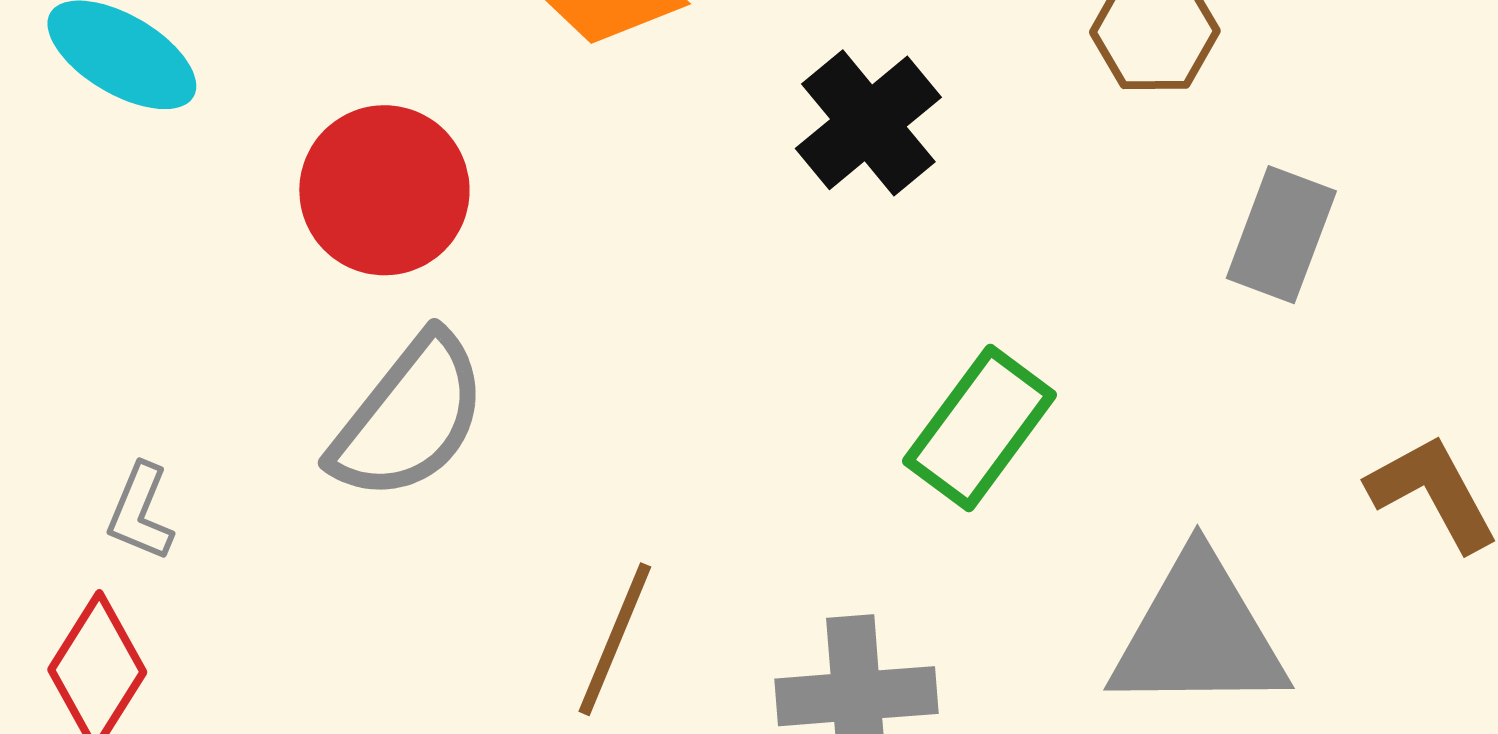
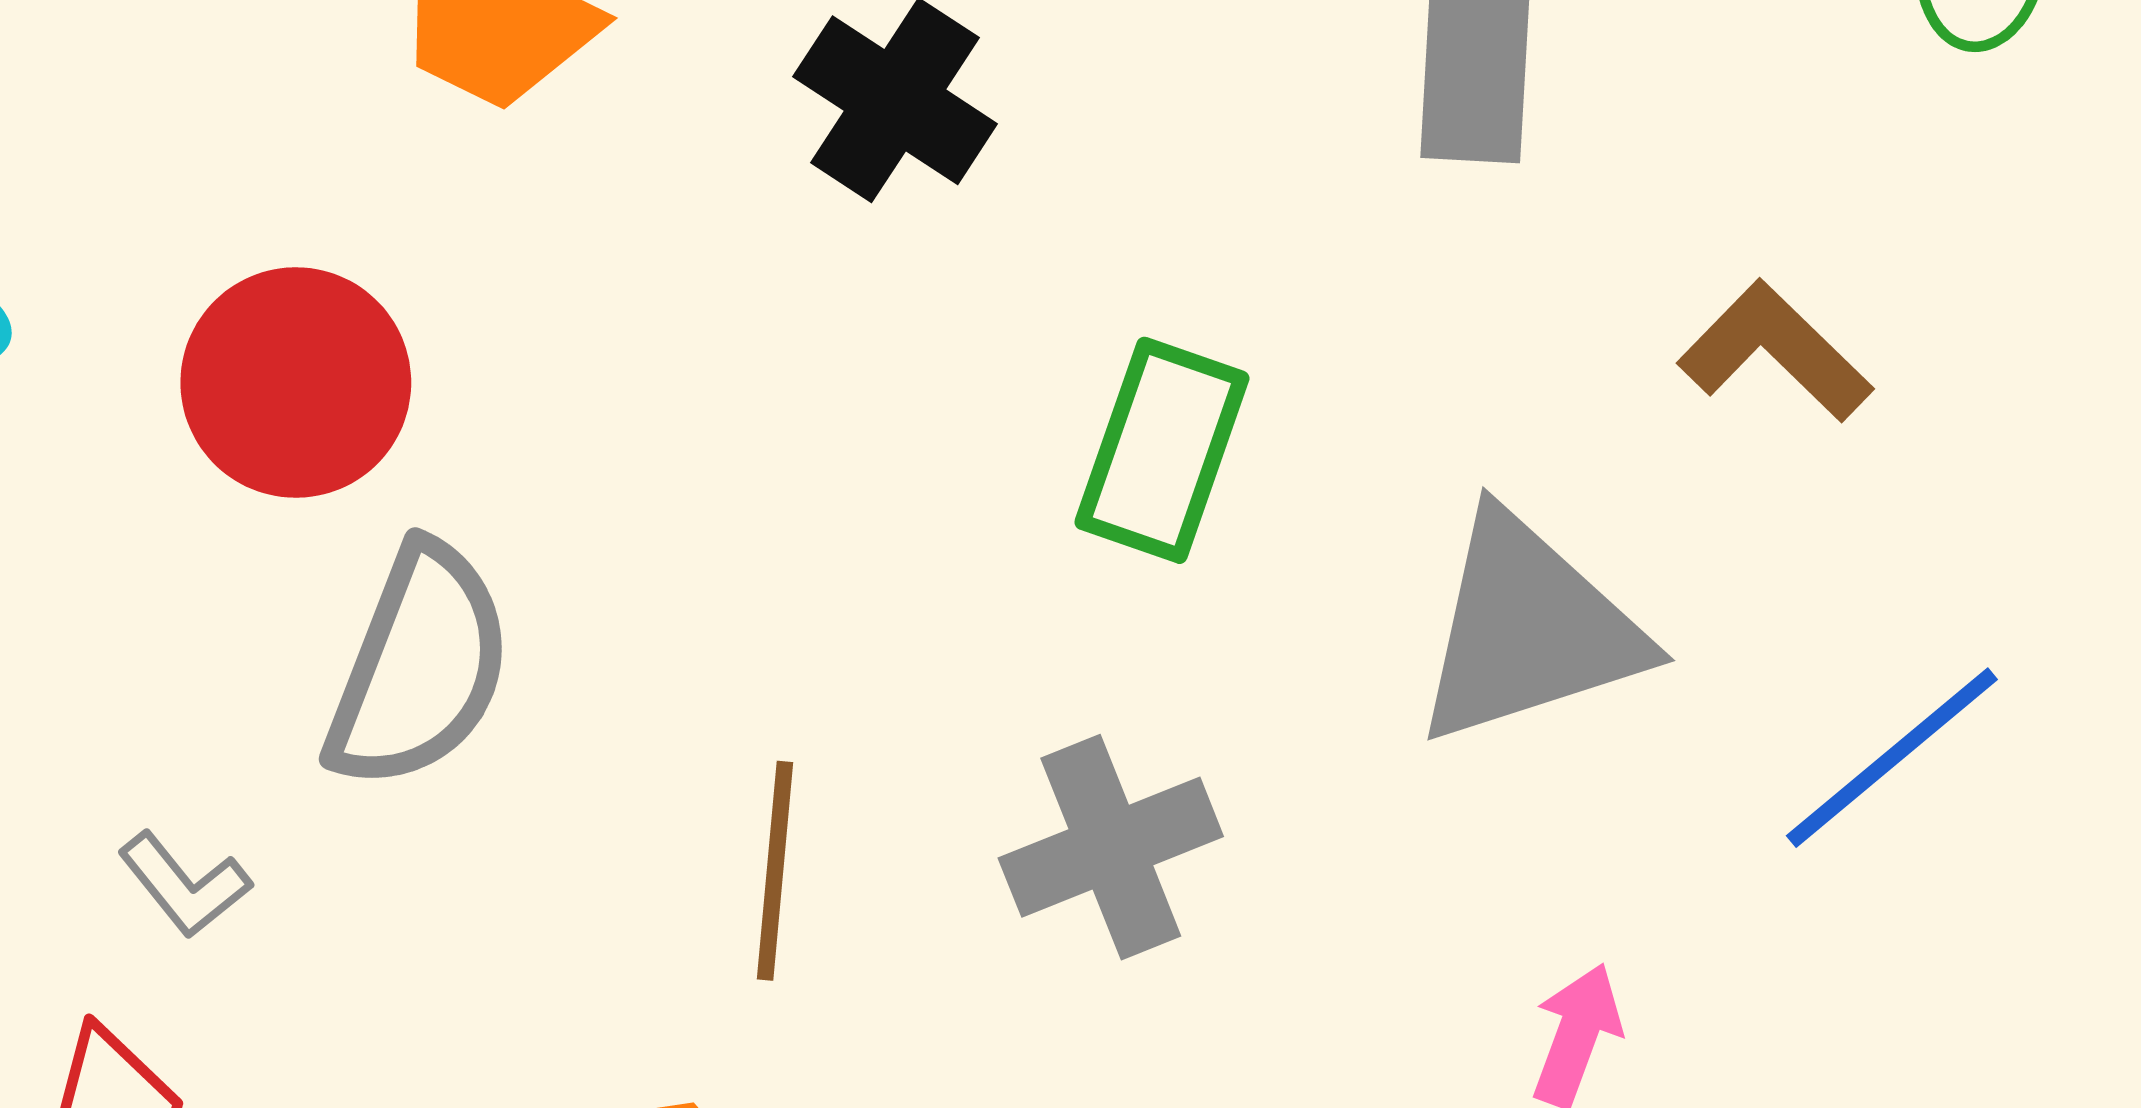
gray L-shape: (140, 512) -> (184, 885), moved, turned -44

